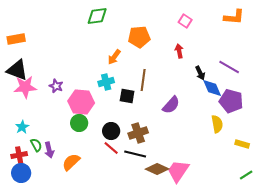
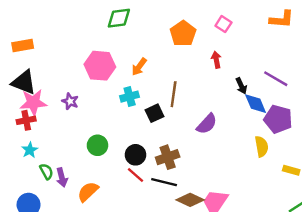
orange pentagon: (139, 37) -> (183, 34), moved, turned -30
black square: (127, 96) -> (155, 113), turned -35
pink hexagon: (81, 102) -> (100, 66), moved
red cross: (19, 155) -> (26, 120), moved

